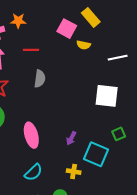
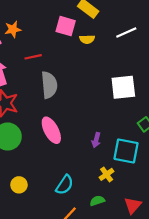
white line: (118, 58) -> (126, 33), moved
gray semicircle: (40, 79) -> (49, 85), size x1.4
pink ellipse: (31, 135) -> (51, 130), moved
yellow cross: (74, 172) -> (107, 174), turned -32

